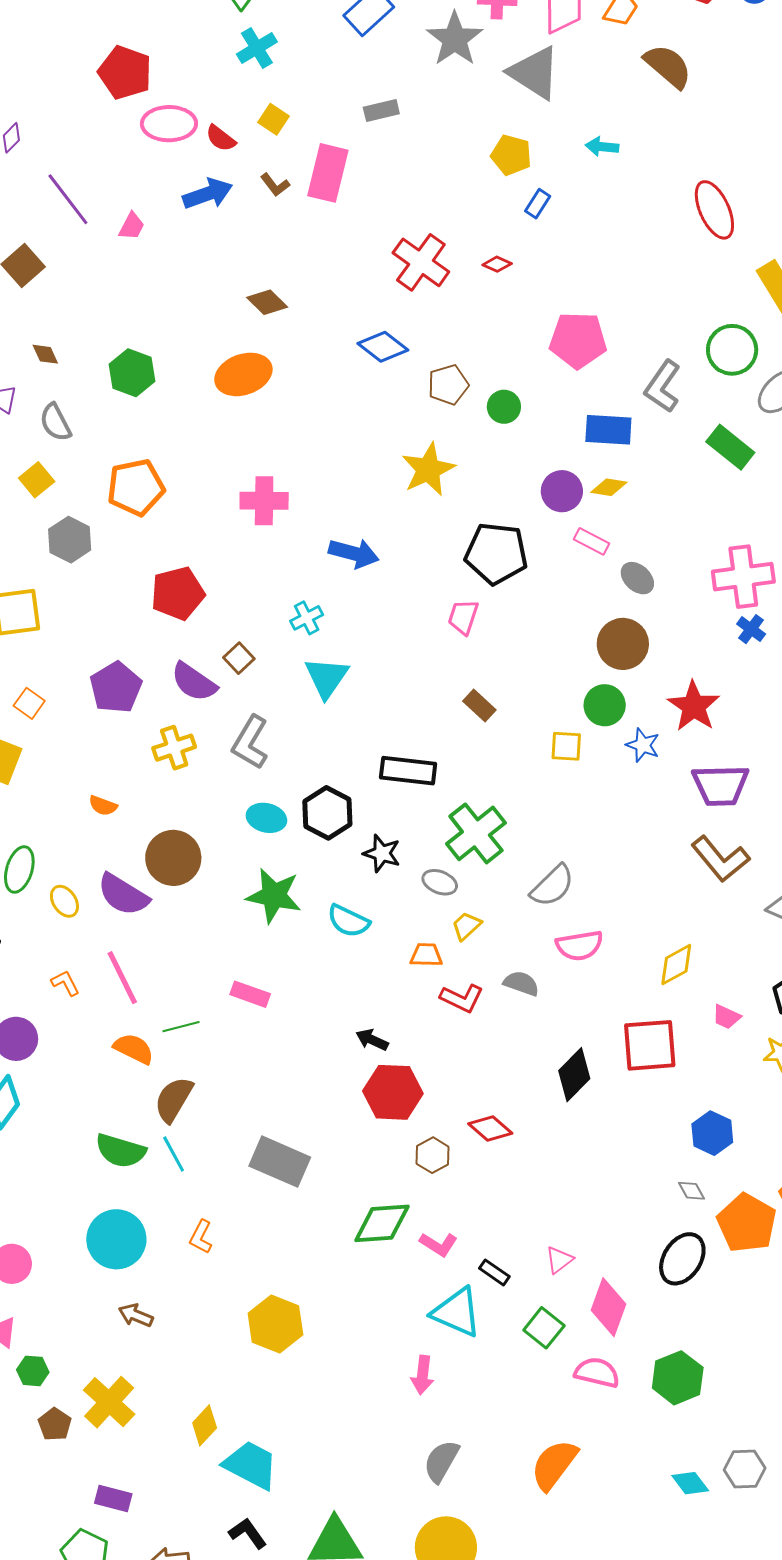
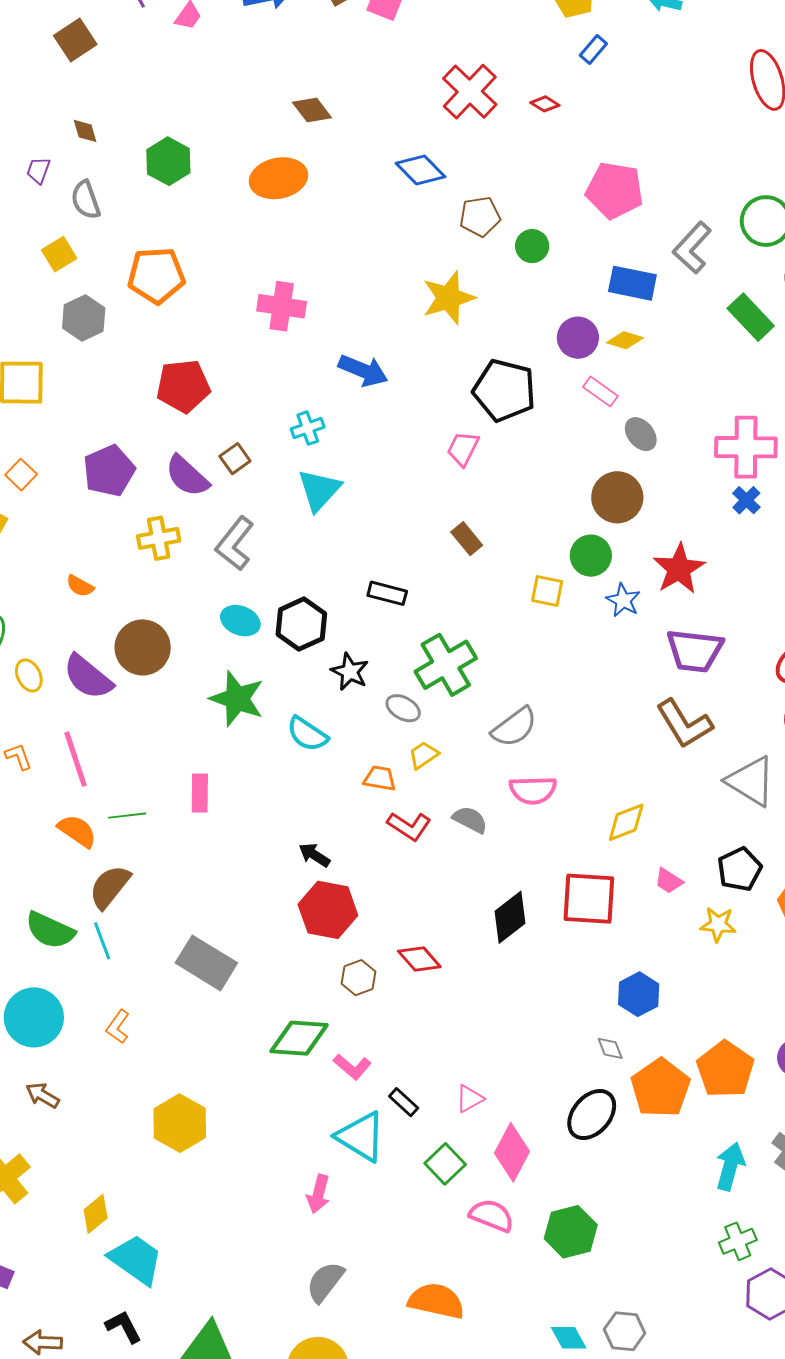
black rectangle: (408, 771) -> (387, 593), size x0.7
pink rectangle: (250, 994) -> (200, 793), turned 63
orange semicircle: (554, 1465) -> (436, 1301), turned 58

